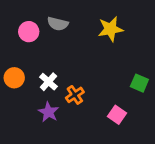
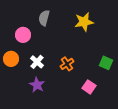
gray semicircle: (58, 24) -> (44, 18), turned 91
pink circle: (29, 32) -> (23, 35), moved
orange cross: (75, 95) -> (67, 64), moved

